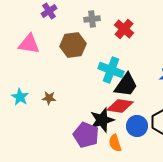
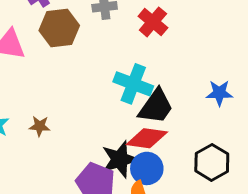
brown hexagon: (73, 45) -> (59, 28), moved
blue circle: (137, 126) -> (147, 168), moved

